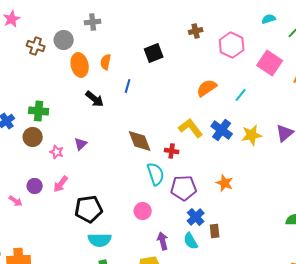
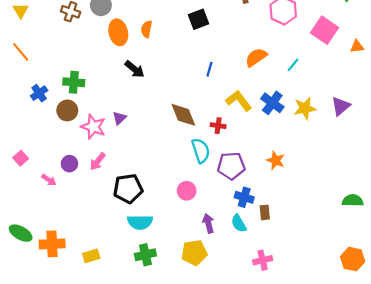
blue line: (128, 86) -> (209, 69), moved
pink star: (57, 152) -> (93, 127), size x1.6
blue cross: (196, 217) -> (244, 197), turned -30

